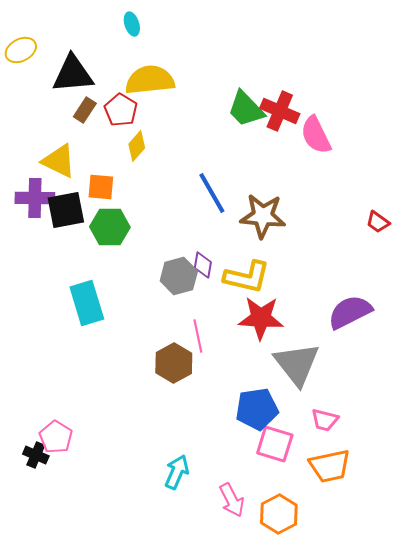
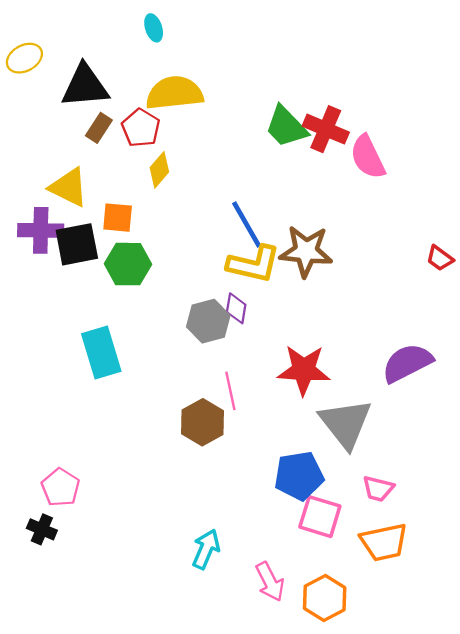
yellow L-shape: (247, 277) -> (254, 264), moved
pink pentagon: (56, 437) -> (61, 487), moved

